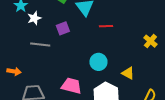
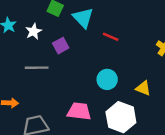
white star: (34, 18) -> (34, 31), moved
red line: (106, 26) -> (111, 37), turned 32

